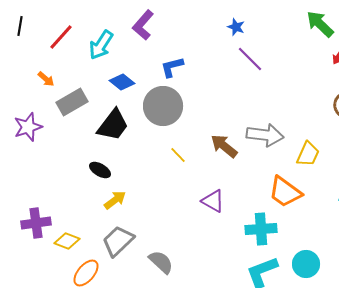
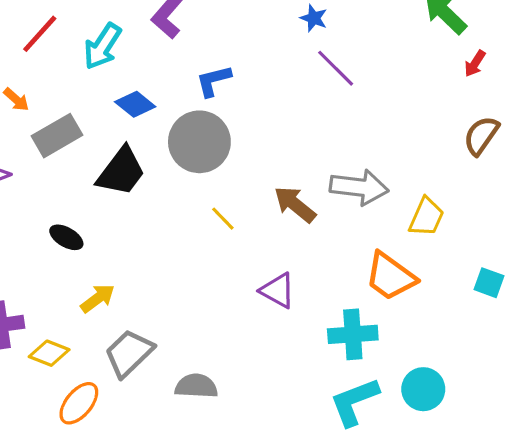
black ellipse: (100, 170) -> (66, 237), moved
yellow arrow: (115, 200) -> (98, 298), moved
gray semicircle: (161, 262) -> (196, 386), turned -40

